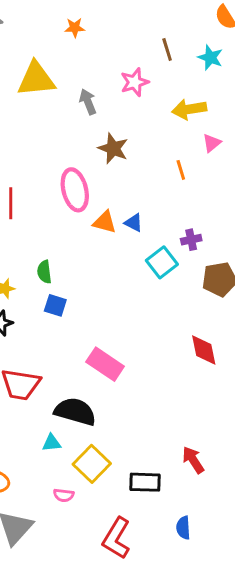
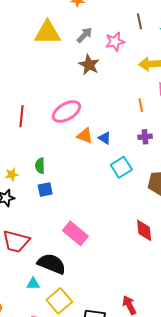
gray arrow: (88, 102) -> (84, 35), moved, turned 60
brown star: (113, 149) -> (89, 65), moved
pink ellipse: (75, 190) -> (66, 111), turned 68
purple cross: (191, 240) -> (145, 137), moved
blue square: (55, 305) -> (45, 190), turned -35

